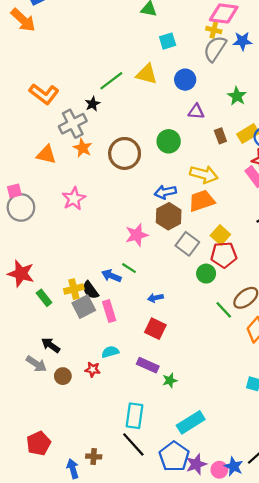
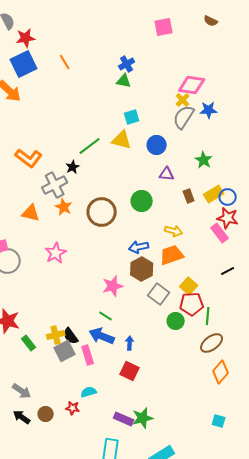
yellow cross: (214, 30) -> (183, 100), turned 32
cyan square: (168, 41) -> (132, 117), moved
yellow arrow: (204, 174) -> (174, 231), size x0.7
blue arrow: (111, 276) -> (102, 336), moved, size x1.4
blue arrow: (155, 298) -> (130, 343), turned 104
green line: (224, 310) -> (208, 316), moved, turned 48
black arrow: (51, 345) -> (22, 417), moved
gray arrow: (36, 364) -> (22, 391), moved
purple rectangle: (148, 365) -> (124, 419), moved
green star: (170, 380) -> (143, 418), size x1.5

